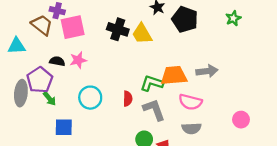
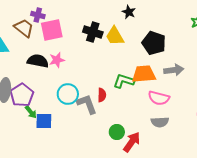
black pentagon: (185, 19) -> (154, 43), moved
black semicircle: (57, 61) -> (38, 61), size x1.5
purple pentagon: (40, 80) -> (22, 95), moved
green arrow: (50, 99) -> (31, 112), moved
gray L-shape: (154, 110) -> (87, 104), moved

